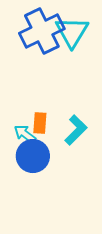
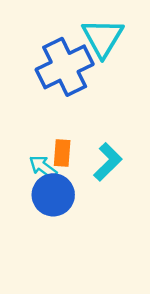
blue cross: (42, 31) -> (65, 67), moved

